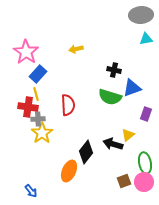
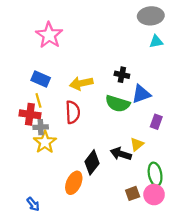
yellow arrow: (76, 49) -> (81, 83), moved, size x1.5
pink star: (26, 52) -> (49, 35), moved
blue rectangle: (38, 74) -> (41, 79), turned 72

